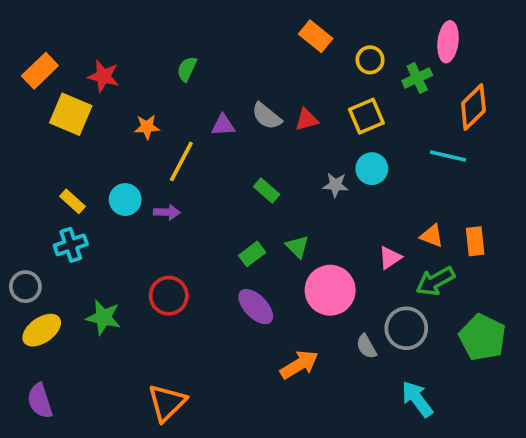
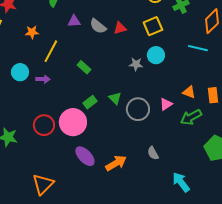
purple triangle: (223, 125) -> (74, 21), moved
green rectangle: (267, 190) -> (84, 67), moved
pink circle: (330, 290) -> (73, 122), moved
purple ellipse: (256, 307) -> (85, 156), moved
gray circle: (406, 328) -> (138, 109), moved

